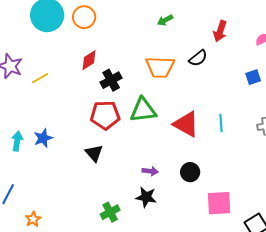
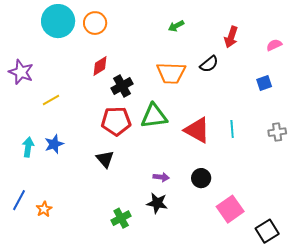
yellow line: (40, 78) -> (51, 100), moved
pink square: (219, 203) -> (230, 209), turned -32
orange star: (33, 219) -> (44, 209), moved

